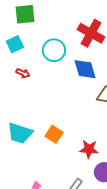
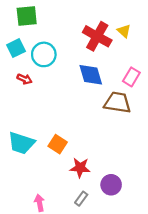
cyan circle: (54, 50) -> (44, 54), moved
red star: (89, 149) -> (80, 168), moved

